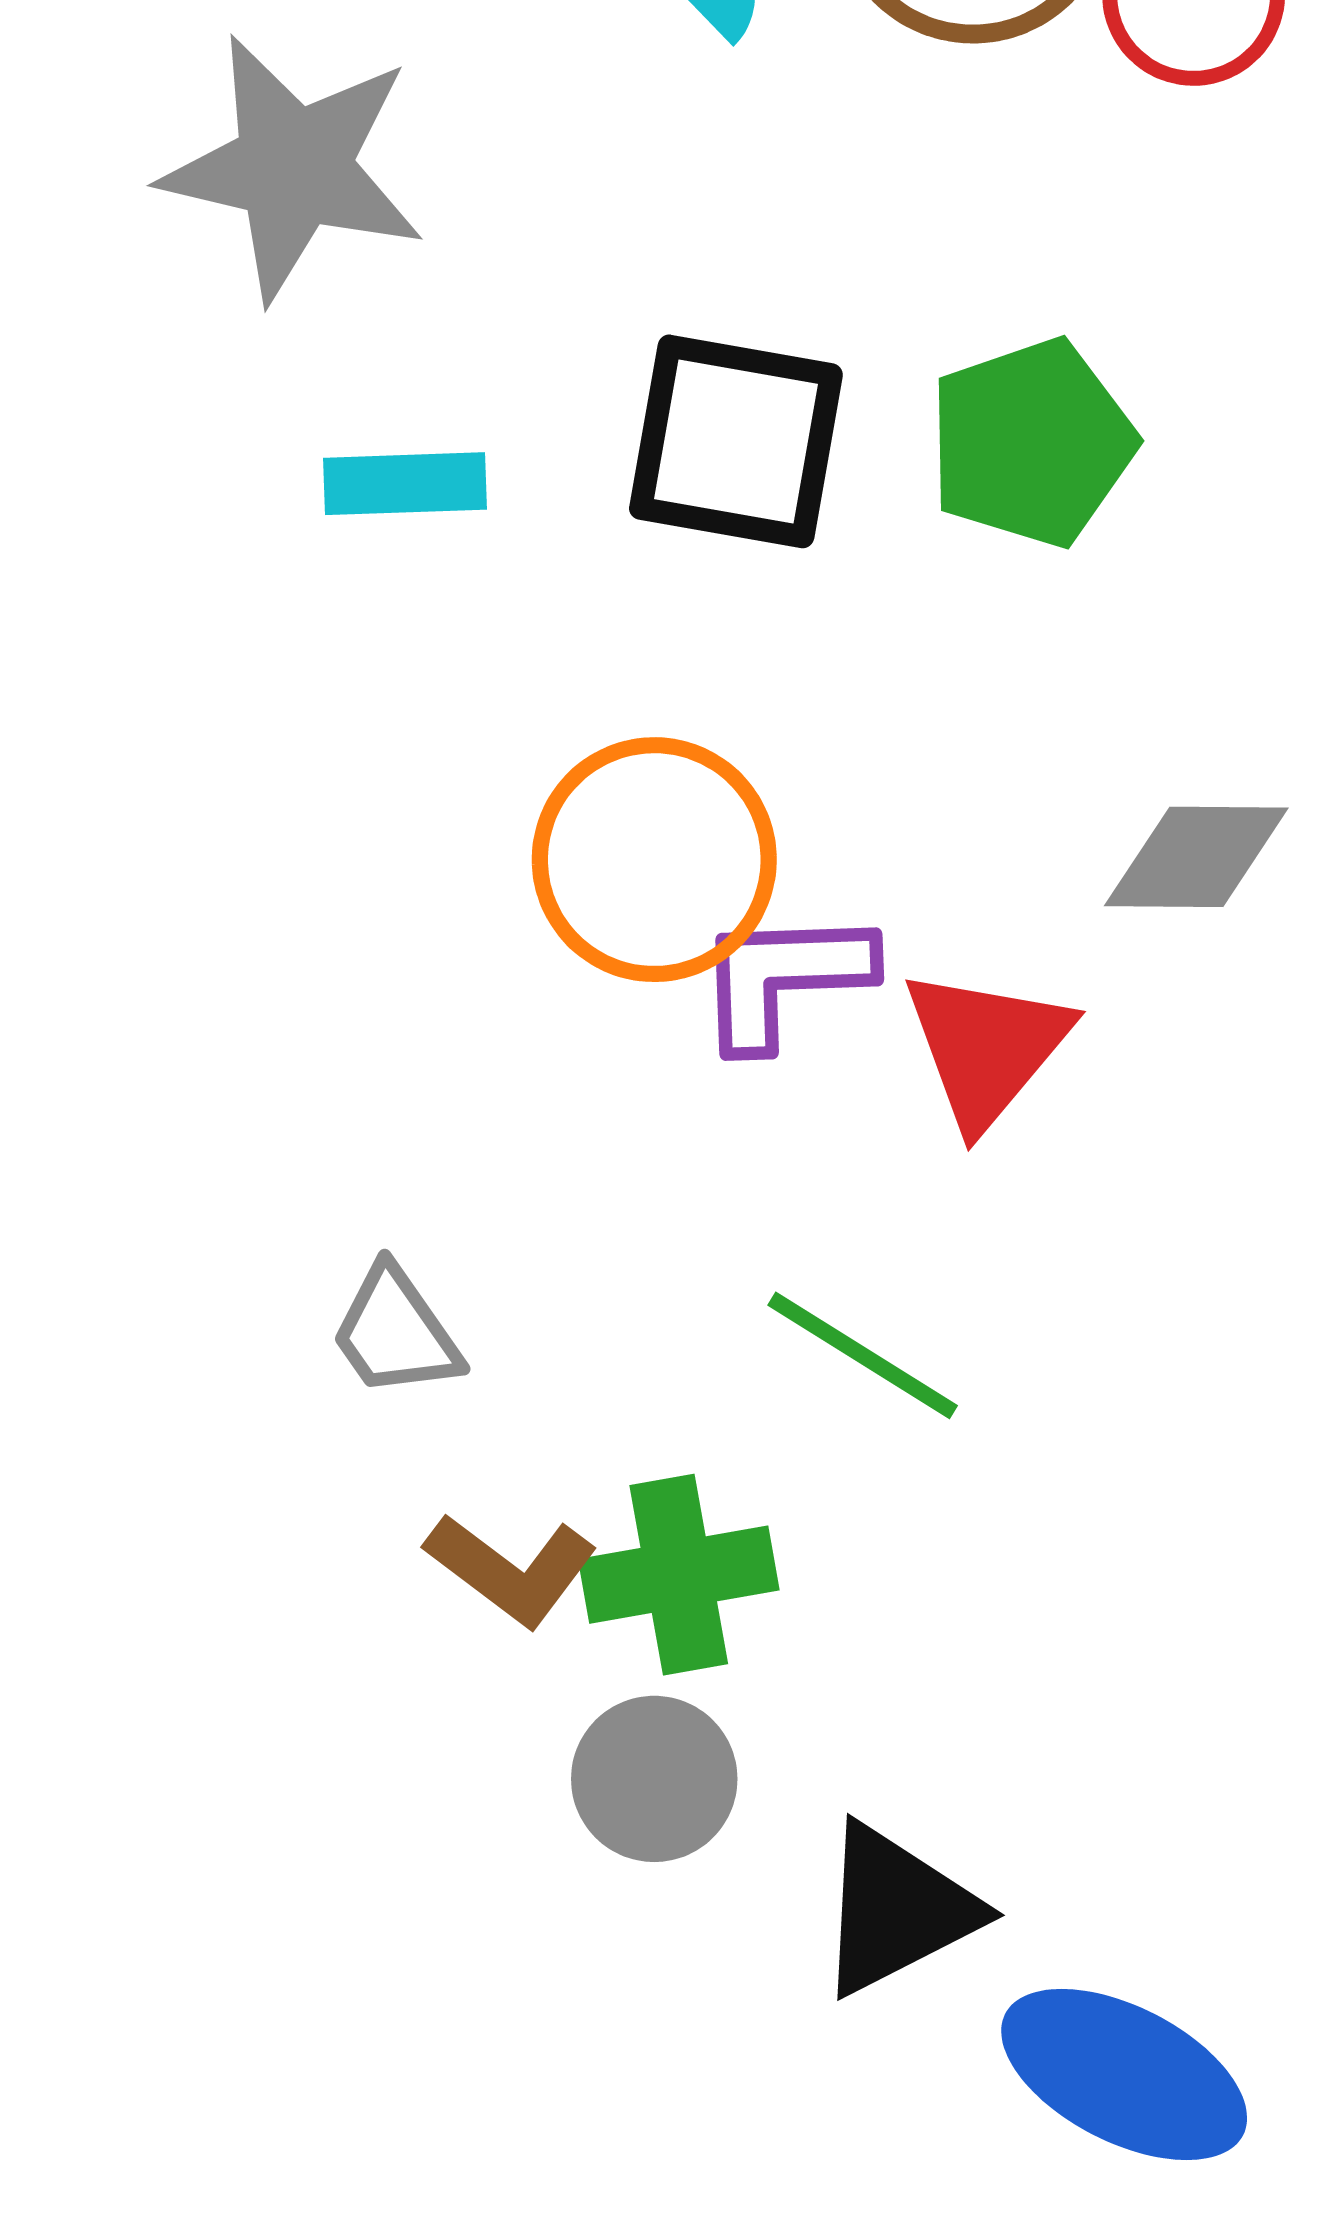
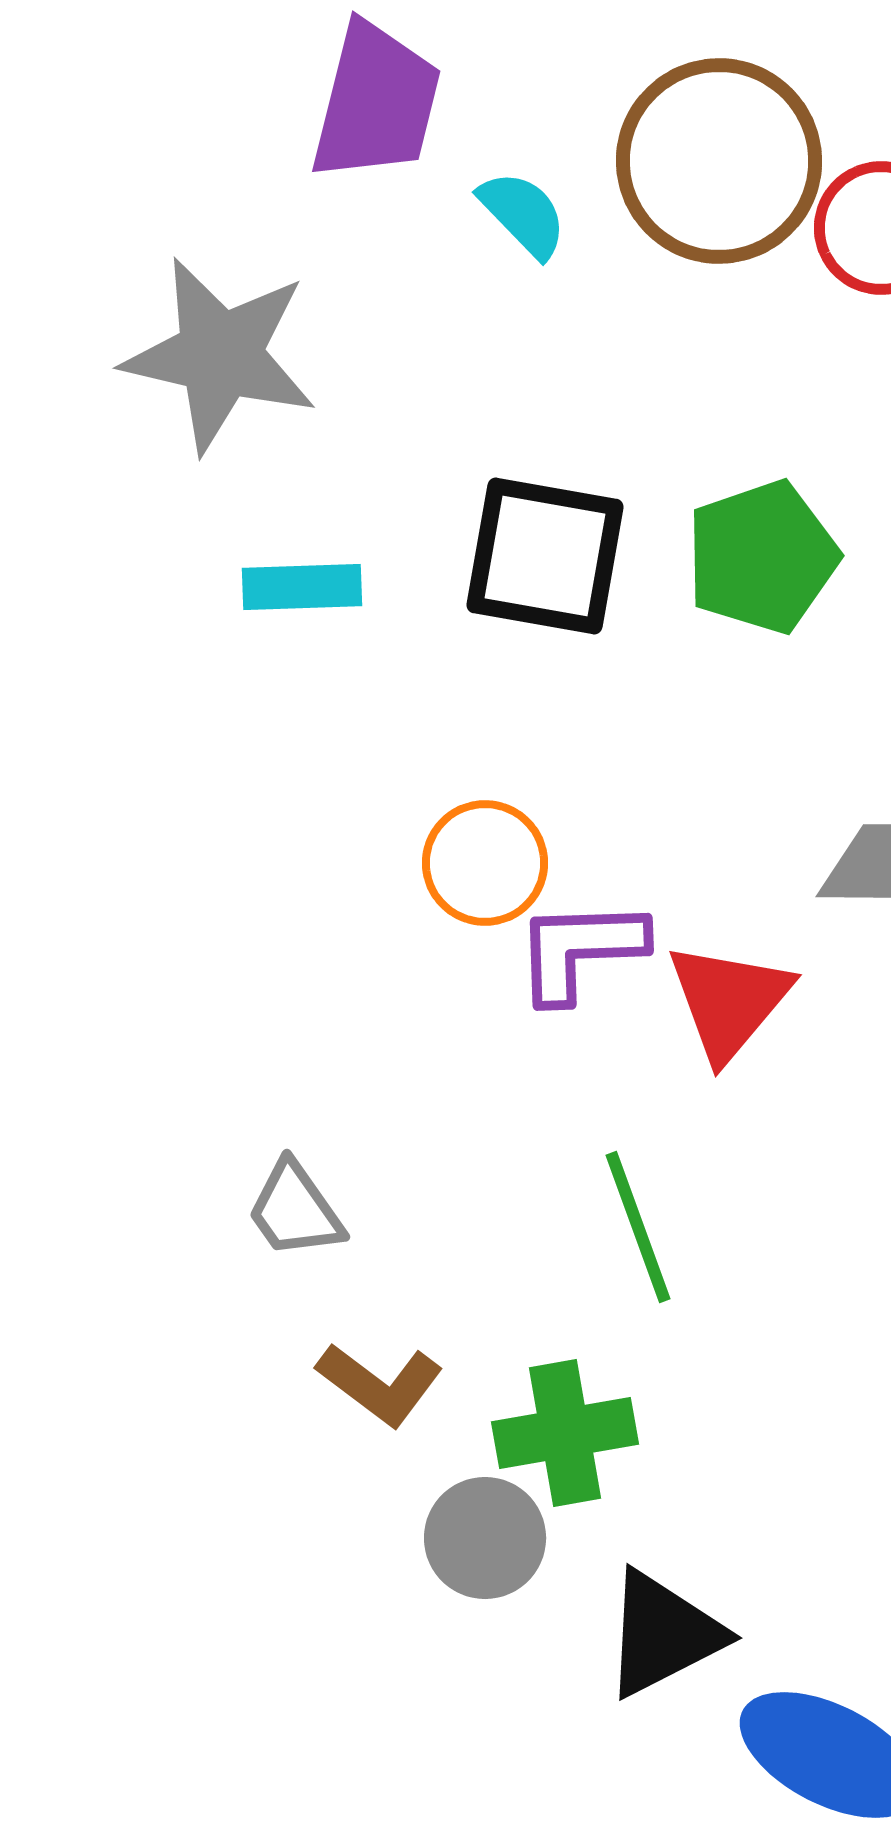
orange circle: (654, 860) -> (485, 863), size x0.7
green line: (863, 1355) -> (638, 1227), turned 38
green cross: (679, 1575) -> (565, 1433), moved

